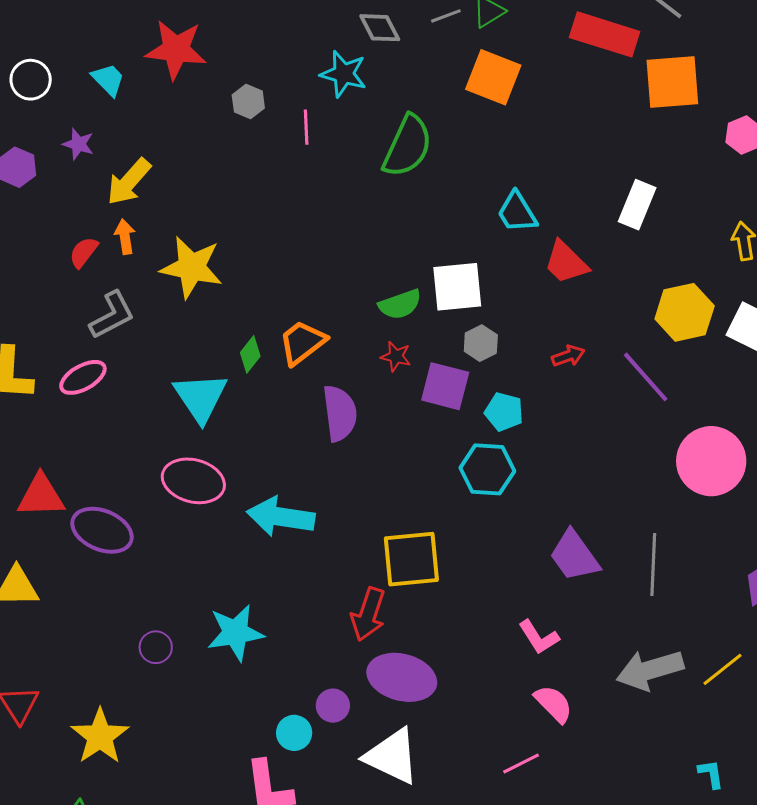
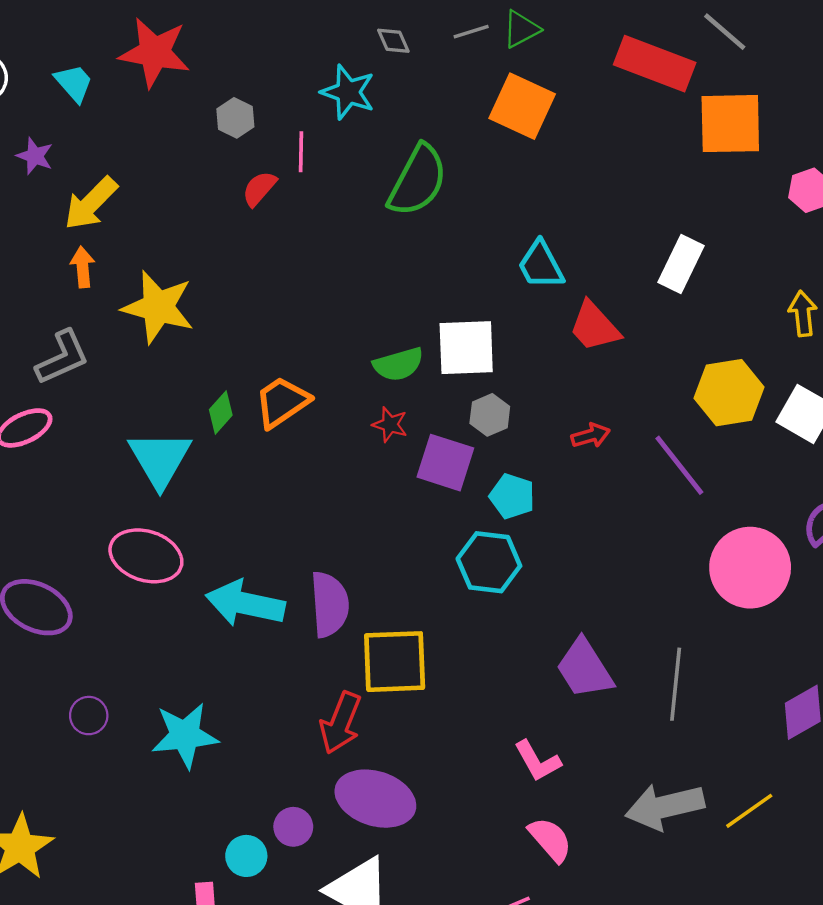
gray diamond: (380, 28) -> (393, 41), size x0.7
red semicircle: (84, 252) -> (259, 189), moved
purple semicircle: (340, 413) -> (330, 604), moved
purple circle: (156, 647) -> (89, 716), moved

